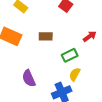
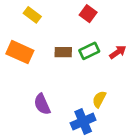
green rectangle: (70, 55) -> (89, 51), moved

